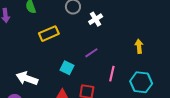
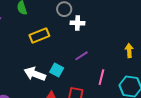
white cross: (96, 19) -> (78, 23), moved, turned 32
white arrow: (27, 78) -> (35, 74), moved

